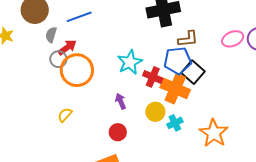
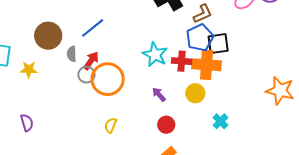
black square: (193, 72) -> (218, 44), turned -30
cyan cross: (175, 123) -> (220, 121), moved
orange star: (214, 133) -> (280, 91), moved

